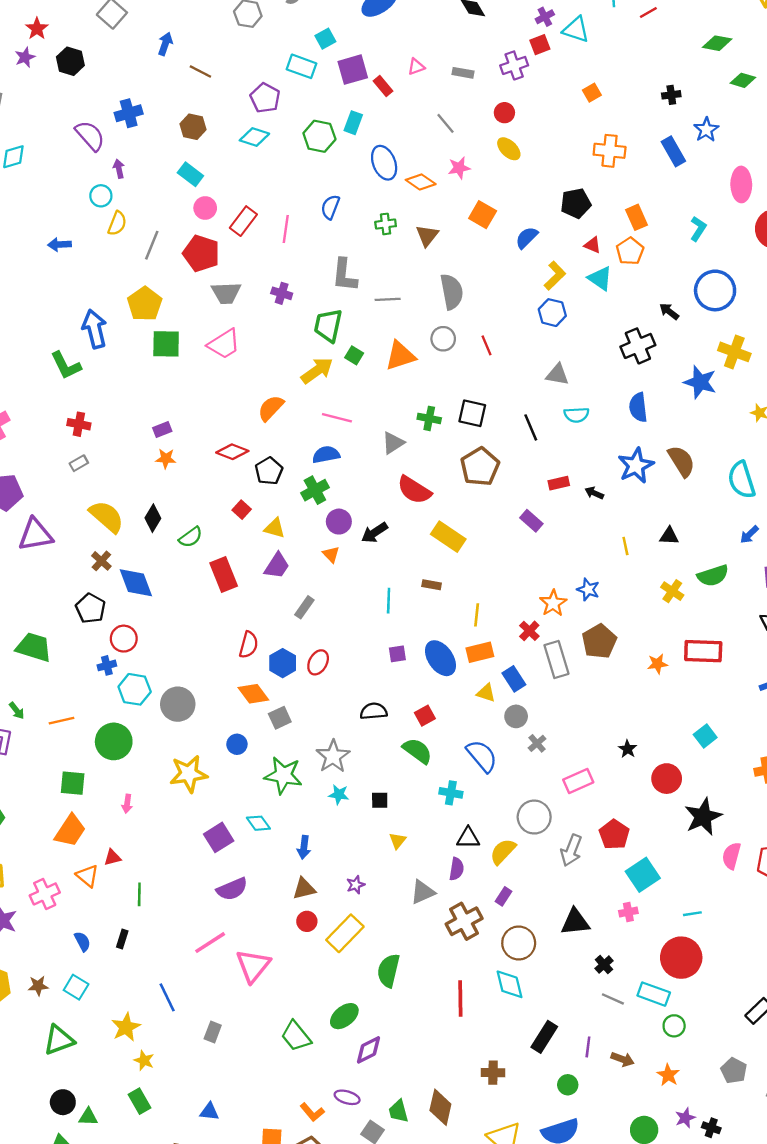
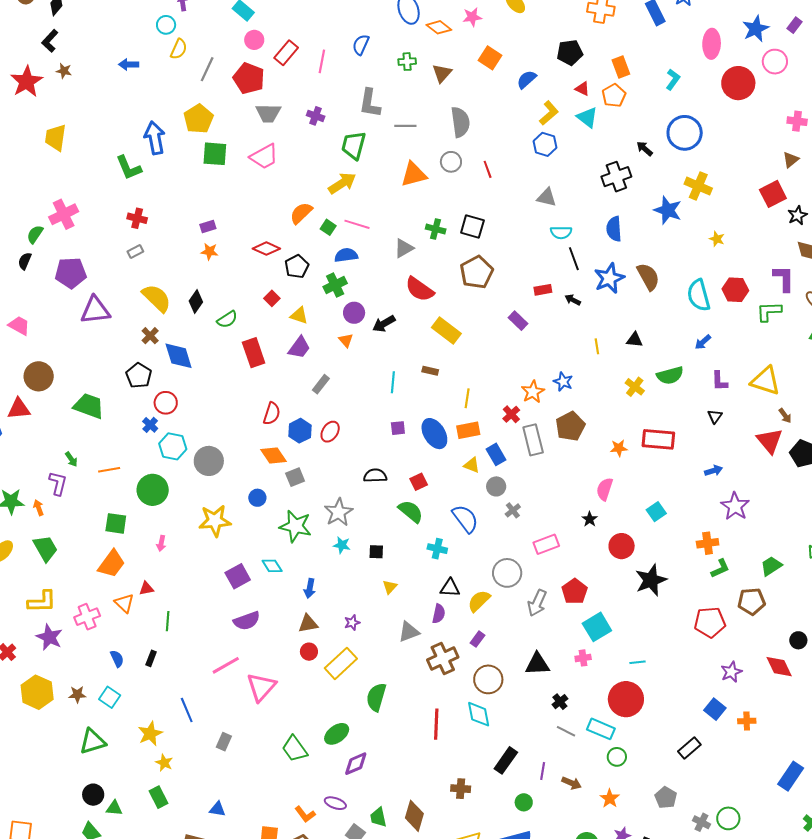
green square: (354, 355) -> (328, 227), moved
black line: (531, 427) -> (574, 259), moved
blue cross: (107, 665) -> (150, 425), turned -35
pink semicircle: (731, 856) -> (605, 489), moved

